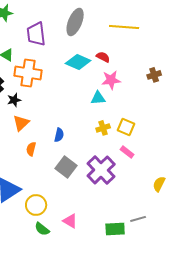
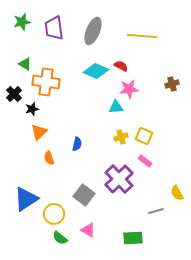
purple trapezoid: (36, 34) -> (54, 28), moved
orange semicircle: (31, 149) -> (49, 158), turned -32
gray square: (66, 167) -> (84, 195), moved
yellow semicircle: (159, 184) -> (177, 193), turned -56
gray line: (138, 219) -> (156, 211), moved

